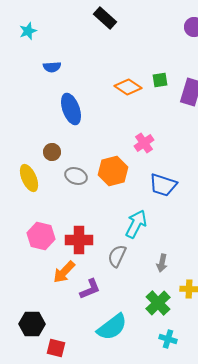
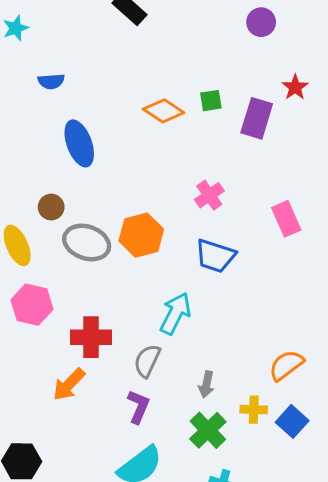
pink cross: (144, 143) -> (209, 195), moved
gray ellipse: (76, 176) -> (87, 243), size x1.4
pink hexagon: (41, 236) -> (32, 305), moved
gray arrow: (162, 263) -> (206, 384), moved
purple L-shape: (90, 289) -> (138, 407), moved, turned -45

